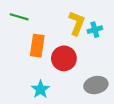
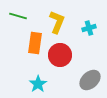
yellow L-shape: (77, 23) -> (57, 22), moved
gray ellipse: (96, 85) -> (90, 80), turned -30

